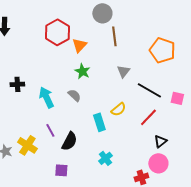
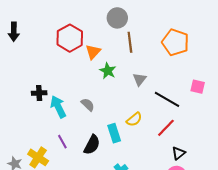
orange pentagon: (162, 50) -> (175, 42), moved
green star: (82, 71) -> (108, 71), moved
black cross: (17, 84) -> (39, 93), moved
pink square: (177, 98) -> (198, 87), moved
black semicircle: (69, 141) -> (92, 145), moved

